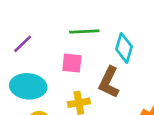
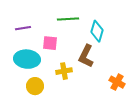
purple line: (23, 44) -> (23, 28), turned 35
pink square: (72, 63) -> (50, 43), moved

